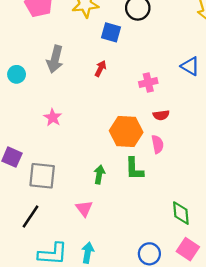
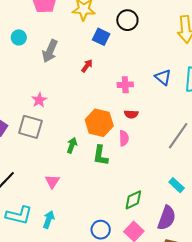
cyan circle: (17, 74) -> (19, 37), moved
green arrow: (99, 175) -> (72, 145), moved
gray square: (42, 176) -> (30, 127), moved
green diamond: (181, 213) -> (133, 200), turned 60

